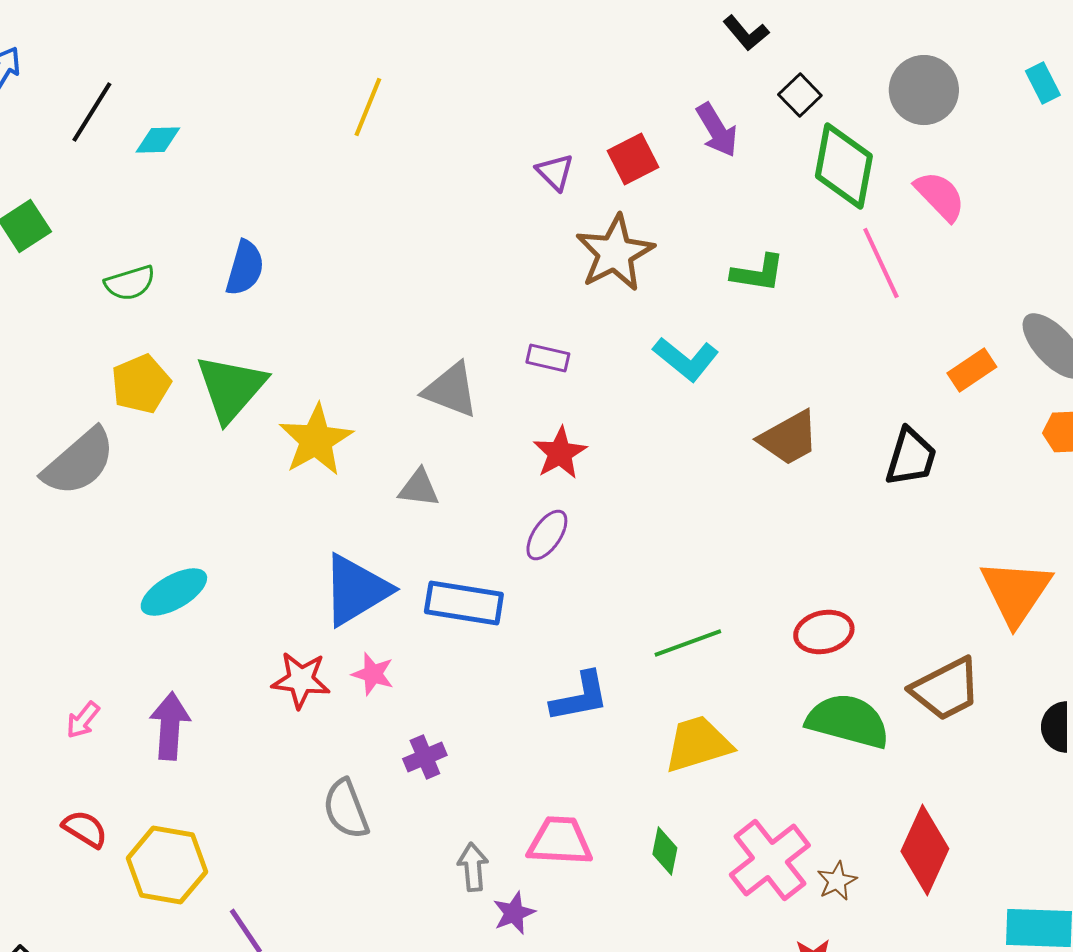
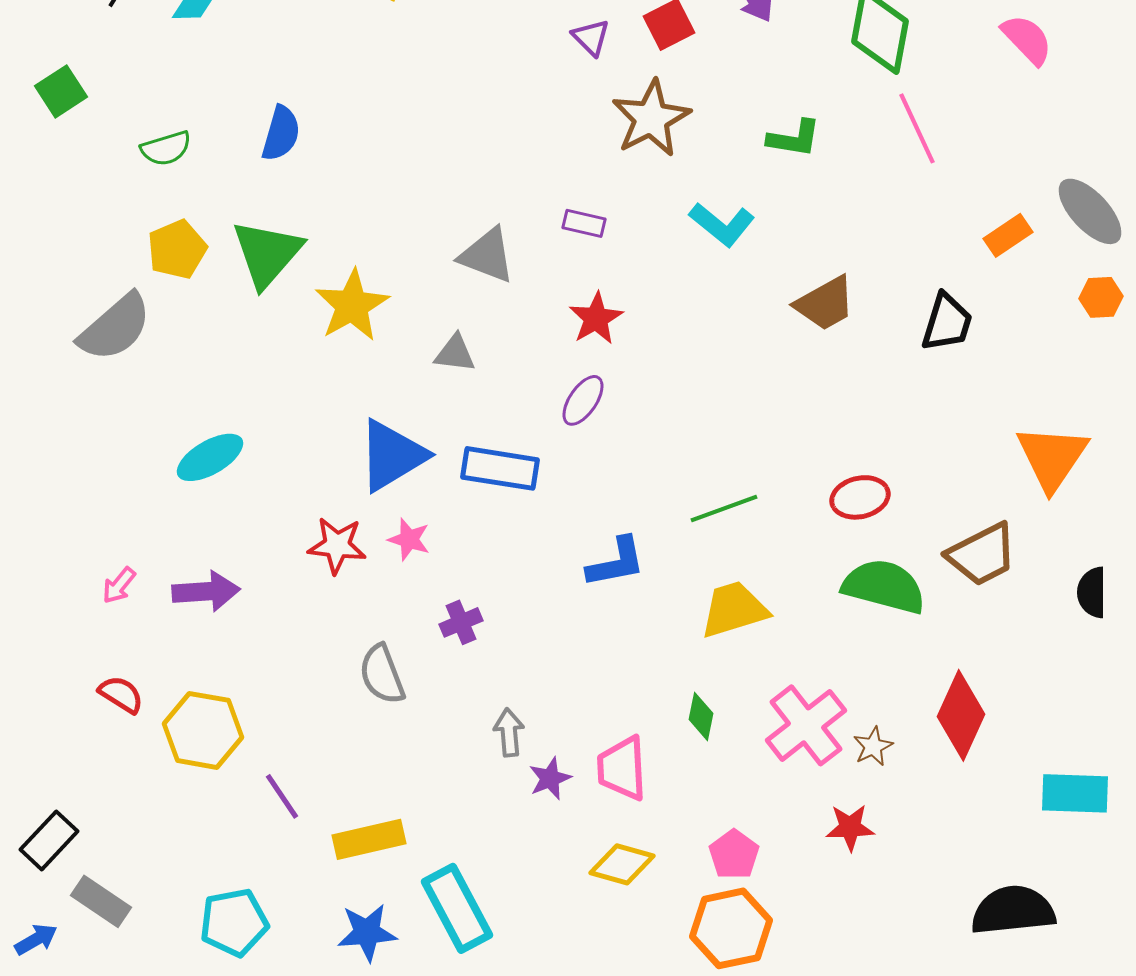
pink semicircle: (940, 196) -> (1027, 39), moved
purple arrow: (170, 726) -> (206, 591), turned 82
pink trapezoid: (560, 841) -> (622, 768), moved, turned -96

